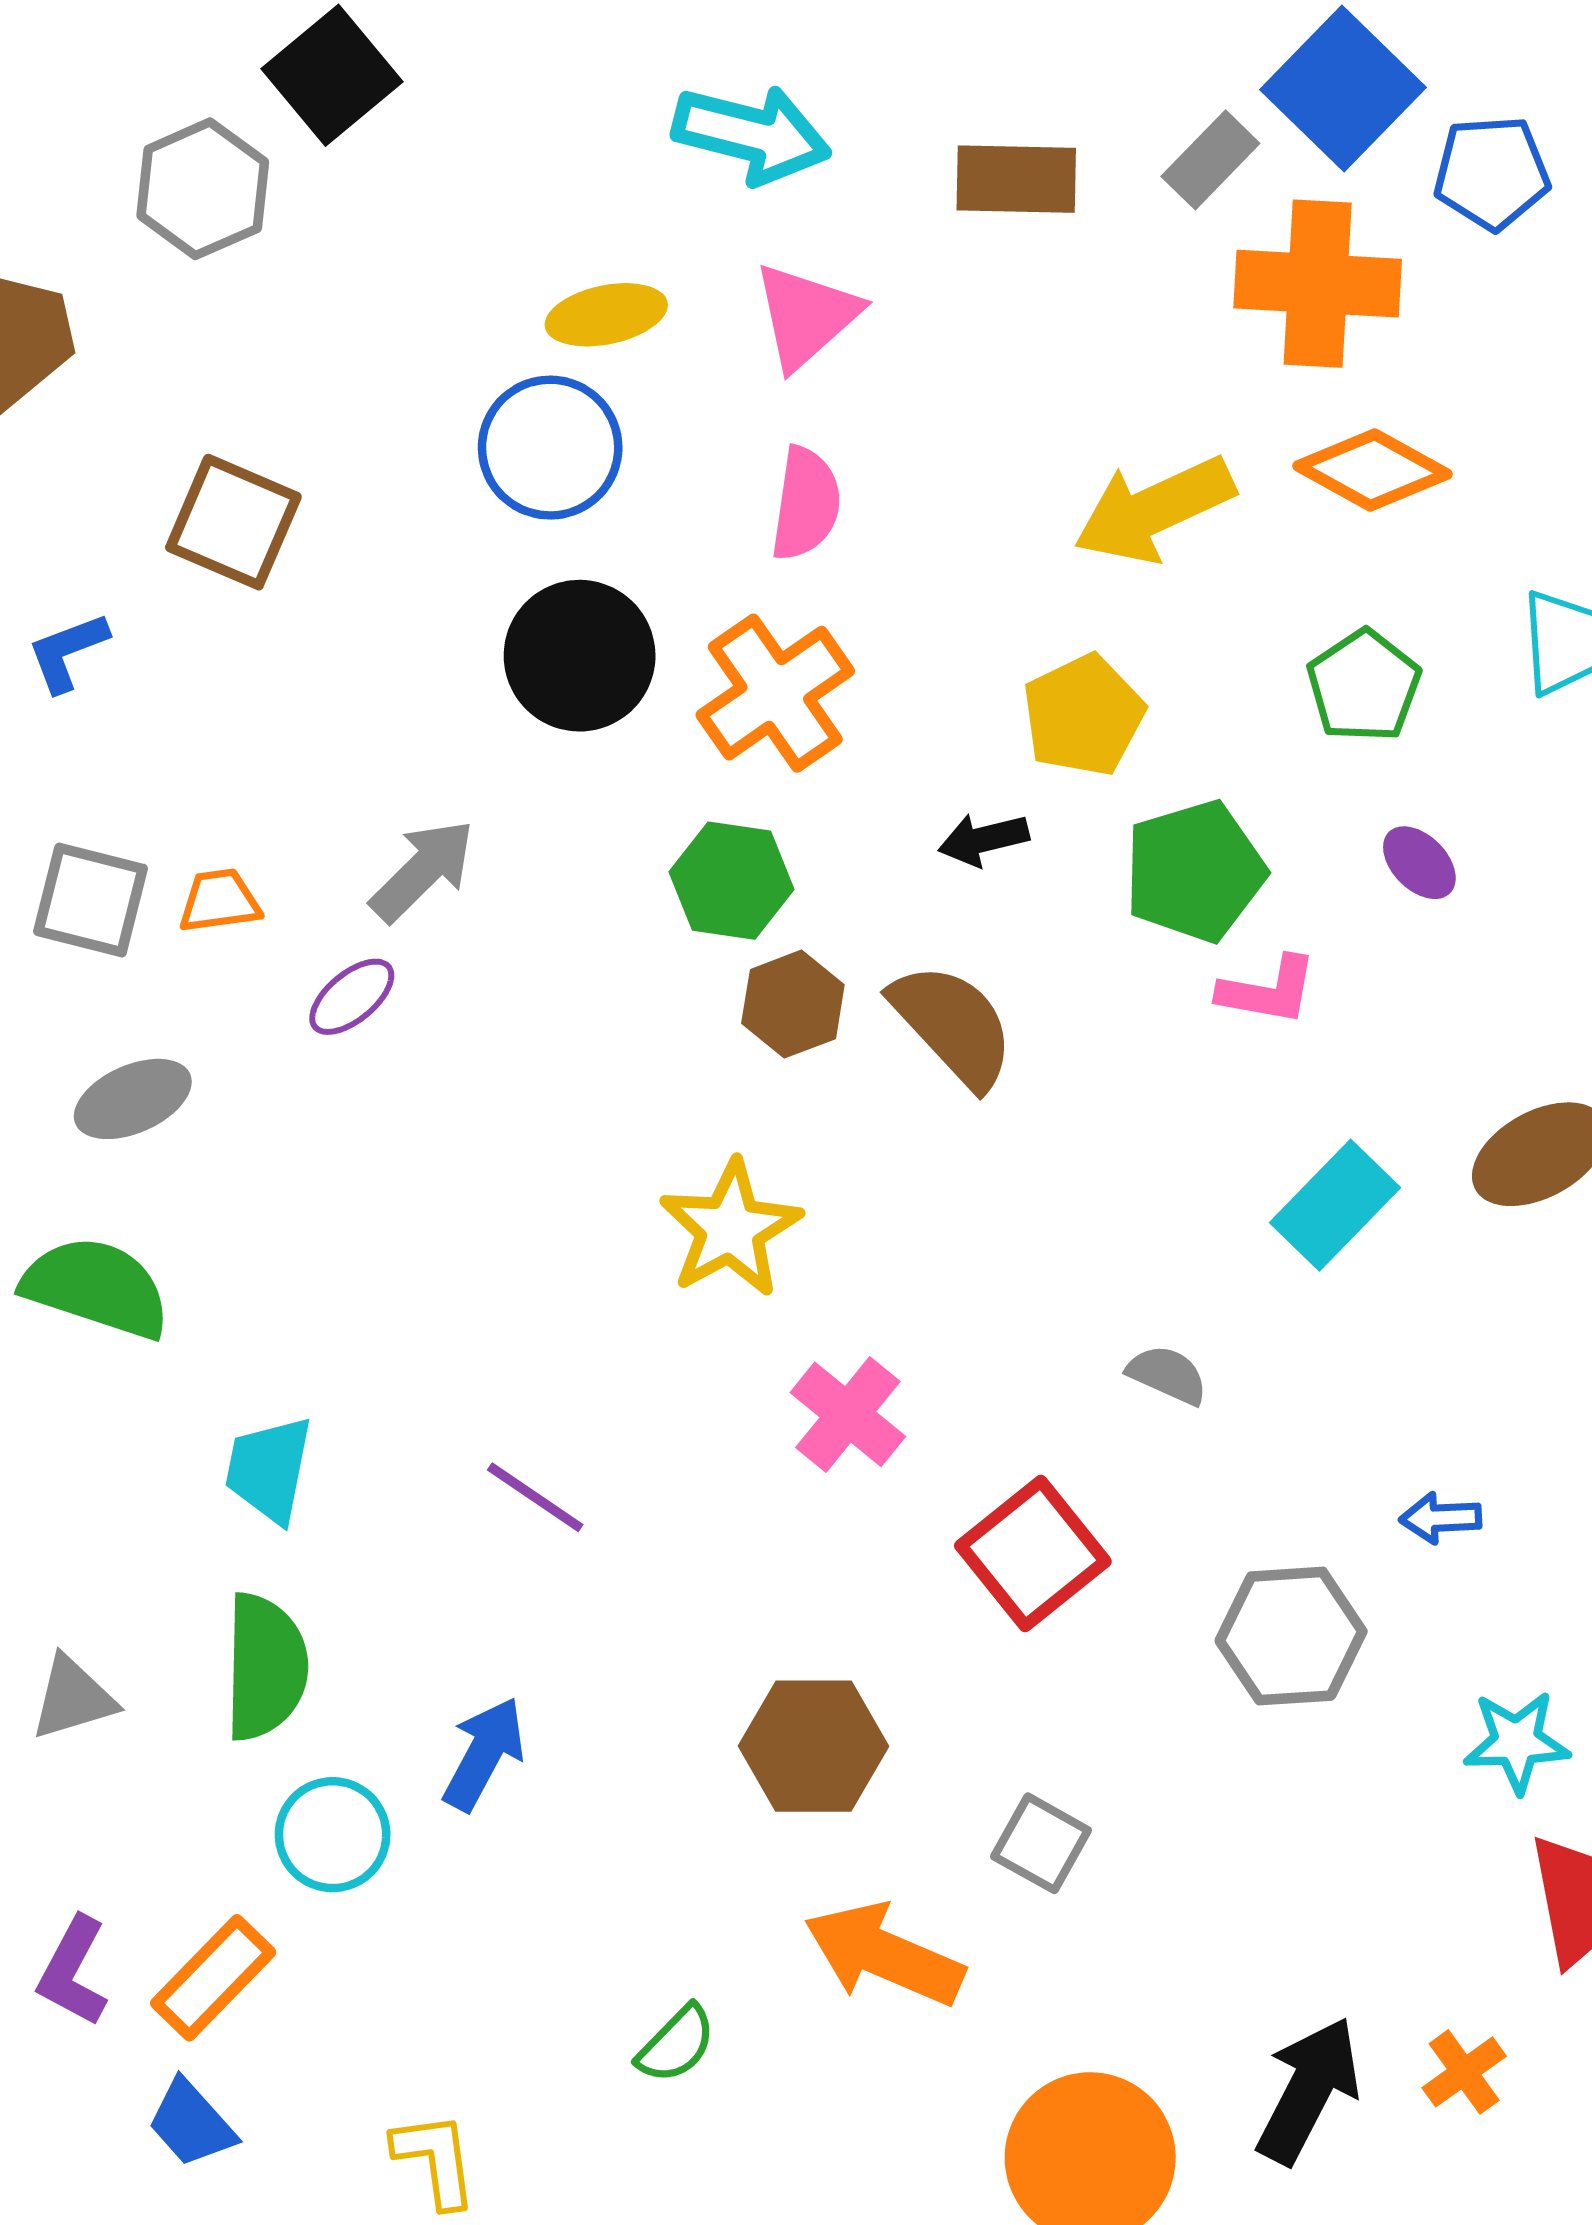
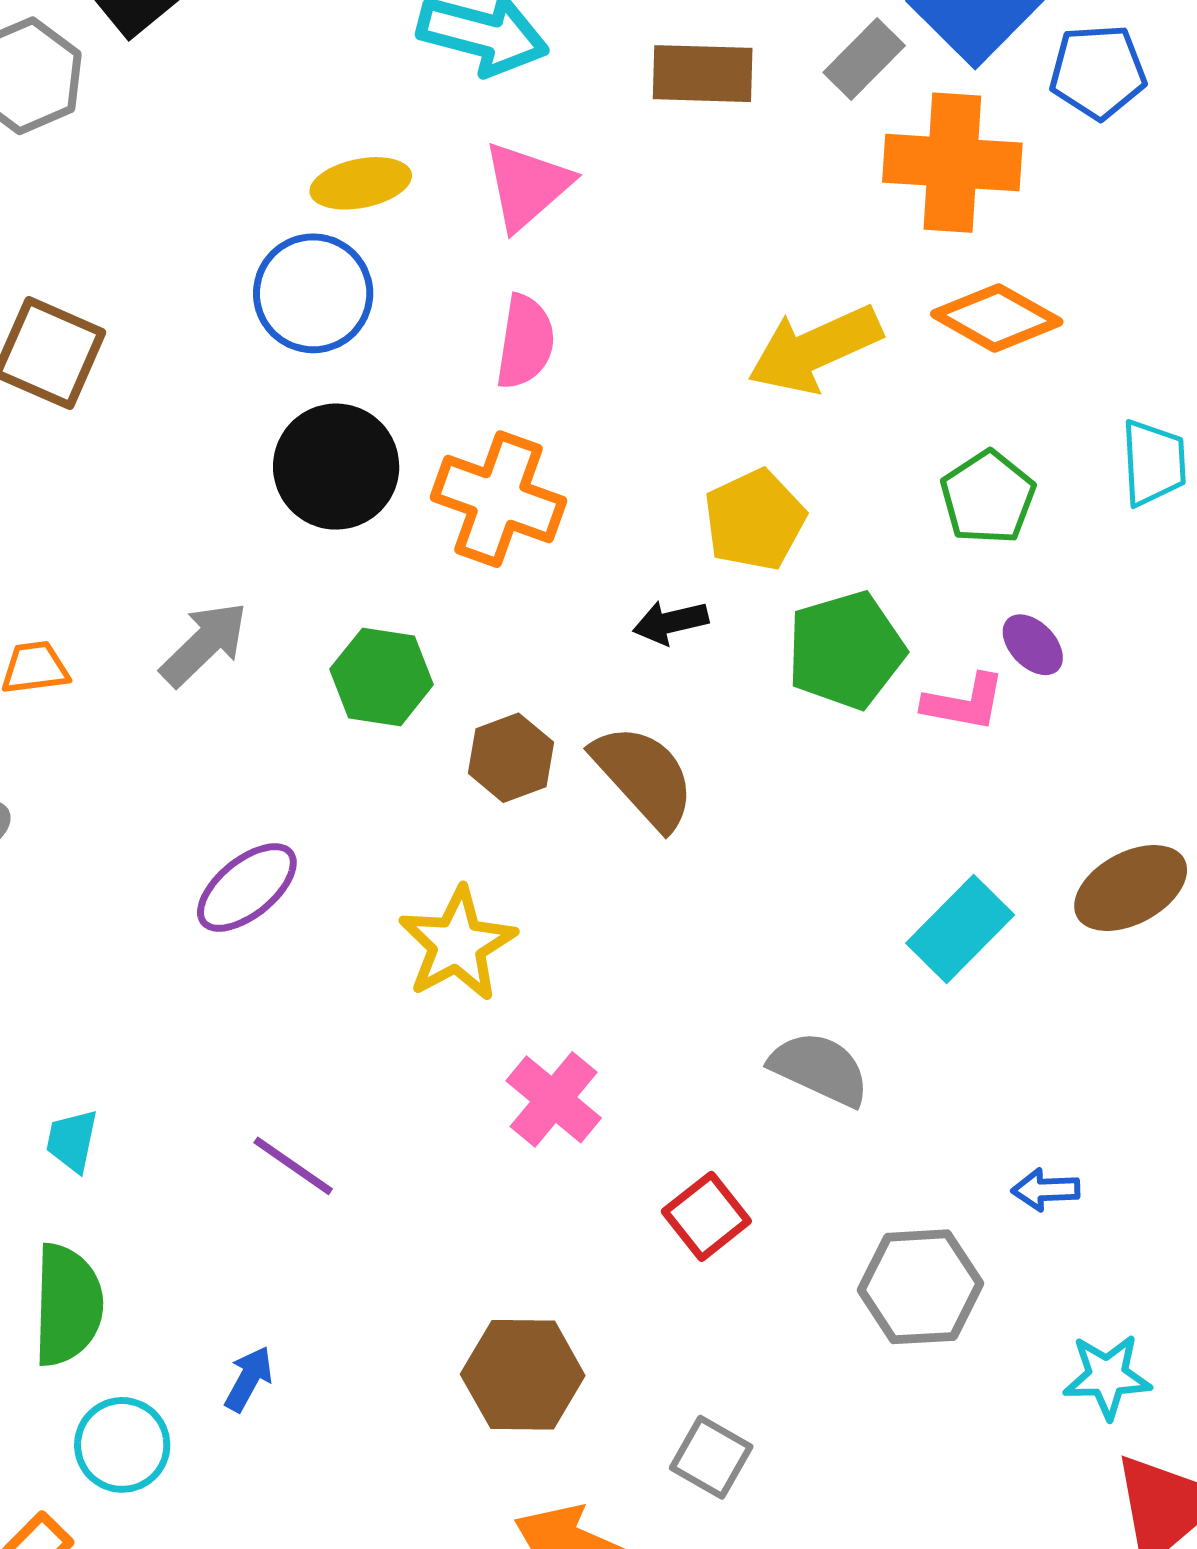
orange cross: (775, 693) -> (499, 499), turned -36
green hexagon: (731, 881) -> (382, 677), moved
pink L-shape: (1268, 990) -> (964, 703), moved
purple ellipse: (352, 997) -> (247, 887), moved, size x1.4
gray semicircle: (1167, 1375) -> (820, 1069), size x1.5
cyan trapezoid: (269, 1469) -> (72, 1141), size x0.7
red square: (1033, 1554) -> (706, 1216), size x0.7
blue arrow: (484, 1754) -> (249, 1379), size x0.7

